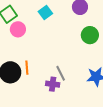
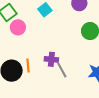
purple cross: (53, 84) -> (51, 59), moved

